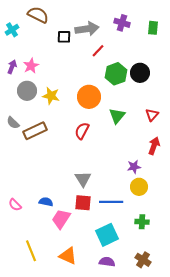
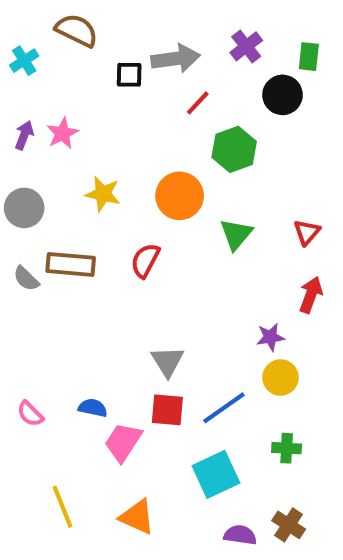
purple cross: (122, 23) -> (246, 46), turned 35
black circle: (140, 73) -> (283, 95), moved
gray circle: (27, 91) -> (24, 208), moved
gray semicircle: (13, 123) -> (26, 279), moved
brown rectangle: (35, 131) -> (71, 264), turned 30
red semicircle: (82, 131) -> (145, 260), moved
blue line: (111, 202) -> (224, 408), turned -35
purple semicircle: (107, 262) -> (240, 535), moved

